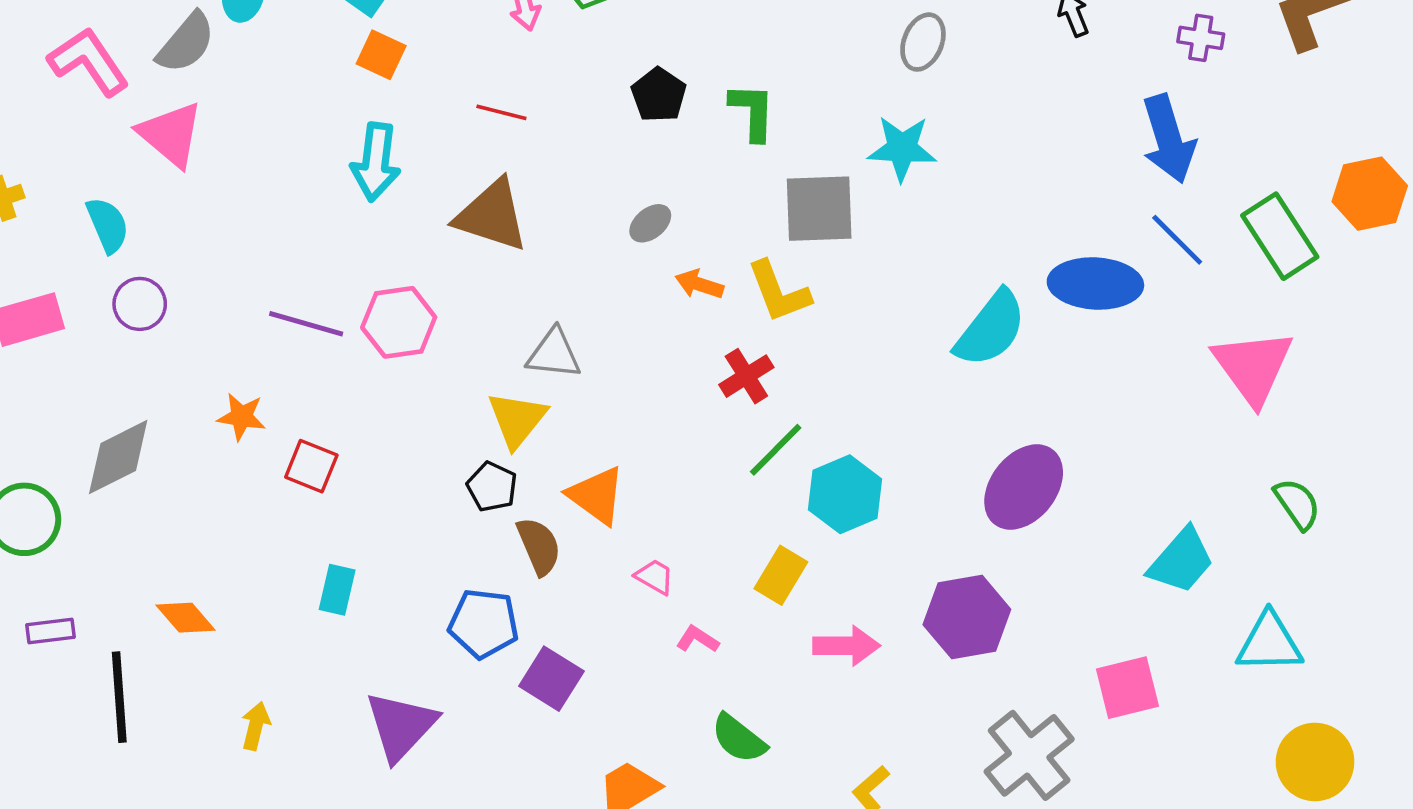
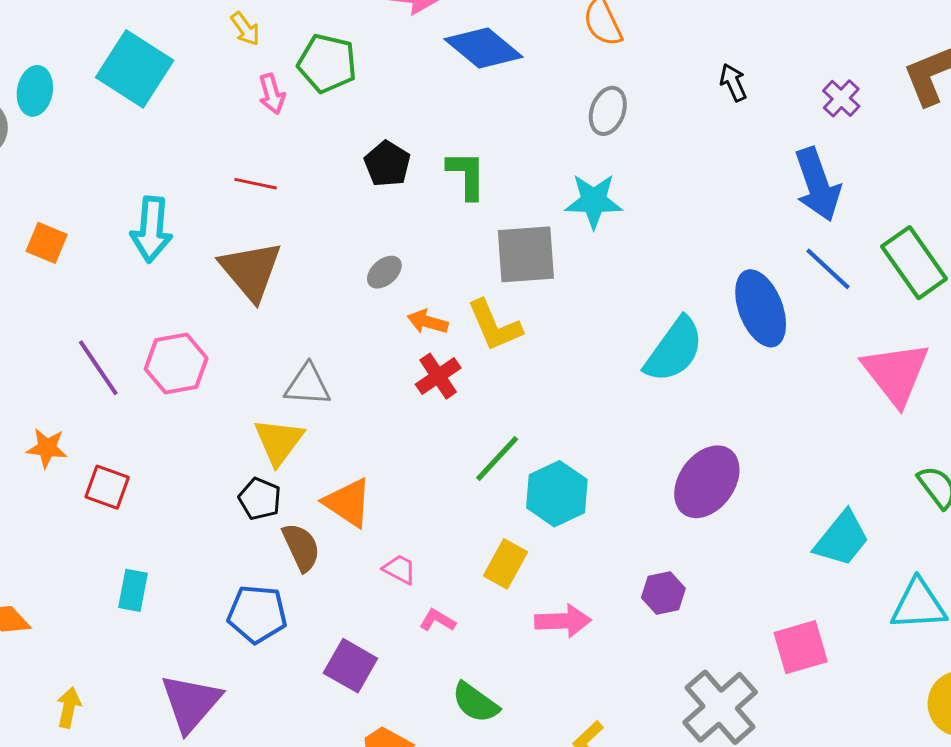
purple cross: (1201, 38) -> (841, 98), turned 36
orange square: (381, 55) -> (47, 243), moved
brown triangle: (492, 215) -> (251, 271), turned 34
blue ellipse: (1095, 283) -> (761, 308), turned 68
purple line: (306, 324) -> (98, 368), turned 42
red cross: (746, 376) -> (438, 376), moved
purple hexagon: (967, 617) -> (663, 593), size x0.6
purple square: (551, 679) -> (350, 666), moved

